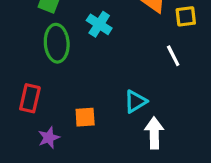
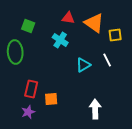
green ellipse: (57, 43) -> (15, 52), moved
red rectangle: (30, 98) -> (31, 89), moved
cyan triangle: (135, 101) -> (83, 65), moved

